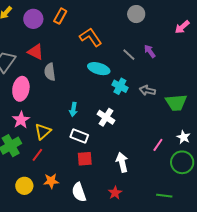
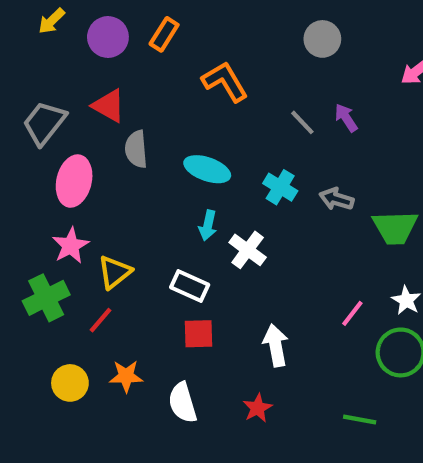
cyan ellipse: (99, 69) -> (207, 169), moved
cyan arrow: (73, 109) -> (208, 225), moved

